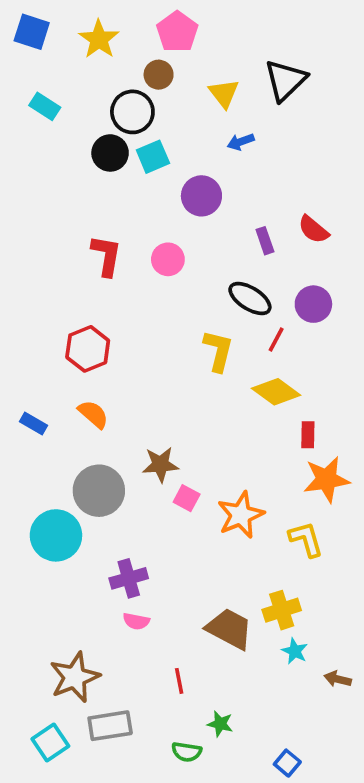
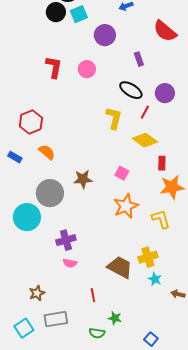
red semicircle: (313, 229) -> (165, 31), moved, size x1.4
red hexagon: (88, 349) -> (31, 122), moved
pink square: (187, 498) -> (122, 173), moved
brown star: (75, 677) -> (37, 293), size x0.6

